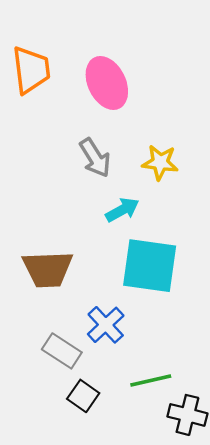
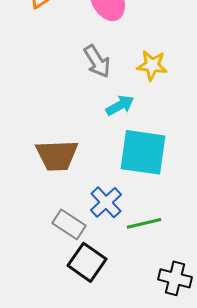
green line: (151, 381) -> (144, 223), moved
black square: (83, 396) -> (87, 262), size x1.4

